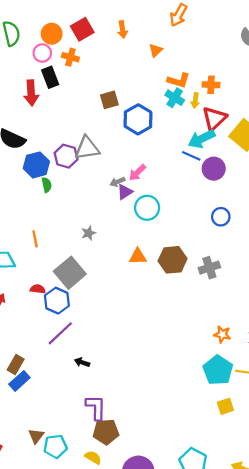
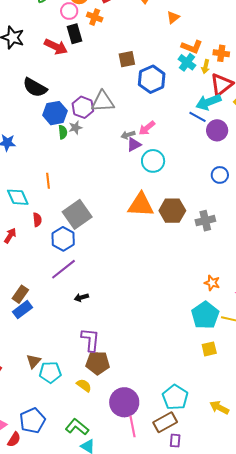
red arrow: (31, 93) -> (56, 47), turned -65
gray star: (89, 233) -> (75, 128), moved
orange triangle: (138, 256) -> (141, 205), size x1.6
red semicircle: (38, 289) -> (37, 220), moved, turned 72
black arrow: (82, 362) -> (81, 297), turned -40

